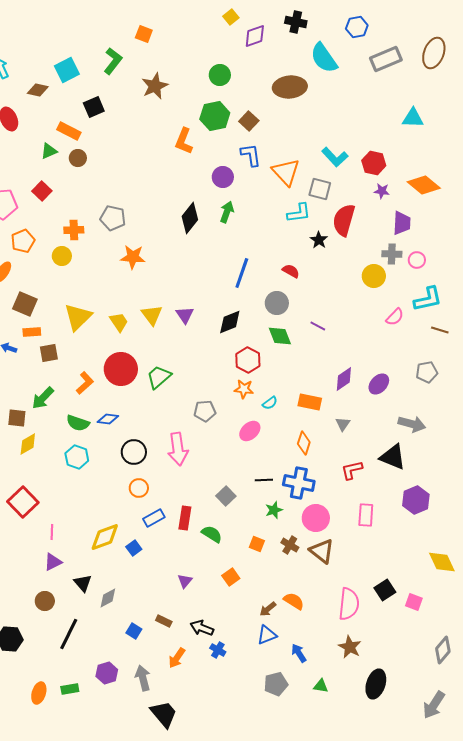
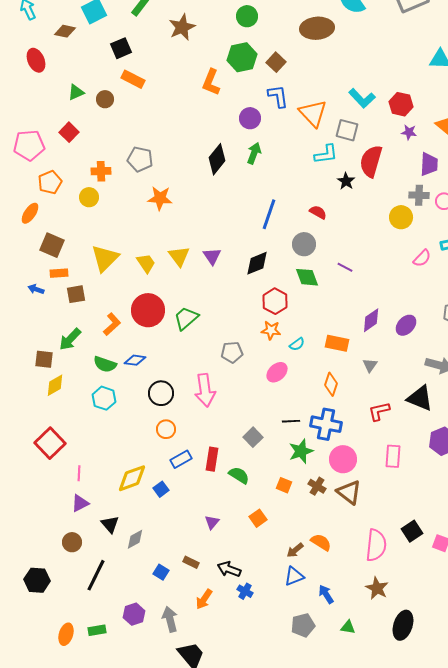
orange rectangle: (69, 131) -> (133, 79), moved
green star: (274, 510) -> (301, 451), size x1.4

